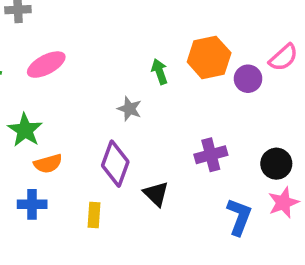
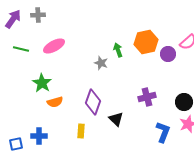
gray star: (129, 109) -> (101, 63), moved
blue cross: (32, 204) -> (39, 136), moved

